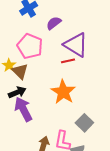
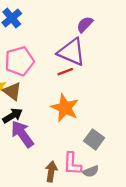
purple semicircle: (54, 23) -> (85, 24), moved
pink pentagon: (30, 46) -> (19, 61), turned -30

